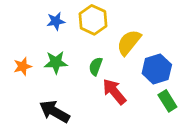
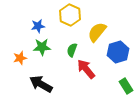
blue star: (56, 21) -> (38, 26), moved
orange star: (23, 66) -> (20, 58), moved
green rectangle: (167, 101) -> (126, 86), moved

